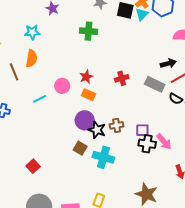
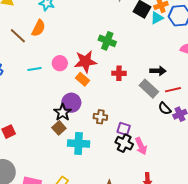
green cross: (89, 31) -> (107, 41), moved
black arrow: (168, 63) -> (158, 71), moved
brown line: (14, 72) -> (18, 36), turned -42
red star: (86, 77) -> (85, 61), size x1.6
black star: (97, 130) -> (63, 112), moved
cyan cross: (103, 157) -> (79, 144), turned -30

